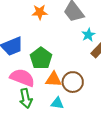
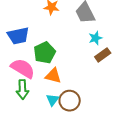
brown circle: (73, 82) -> (70, 101), moved
cyan triangle: (57, 103) -> (53, 100), turned 48

